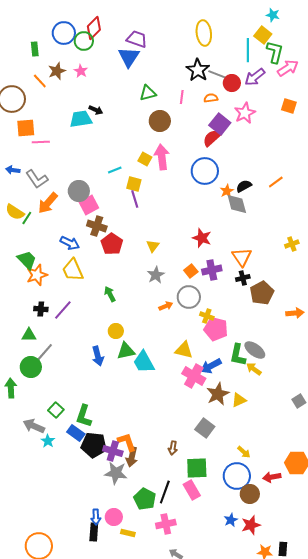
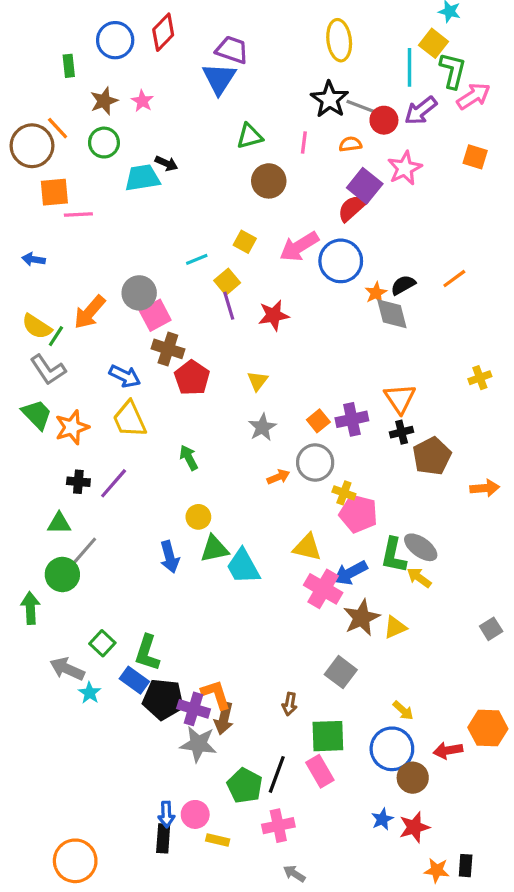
green circle: (84, 41) -> (104, 143), moved
orange line: (40, 81) -> (58, 128), moved
pink arrow: (162, 157) -> (299, 247), moved, turned -115
gray L-shape: (37, 179) -> (48, 370), moved
yellow square: (134, 184) -> (227, 282), turned 35
red star: (202, 238) -> (274, 315), moved, turned -30
green trapezoid: (27, 260) -> (37, 415), moved

